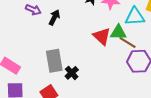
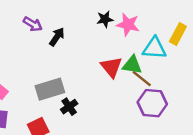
gray rectangle: (54, 61) -> (50, 89), turned 75

